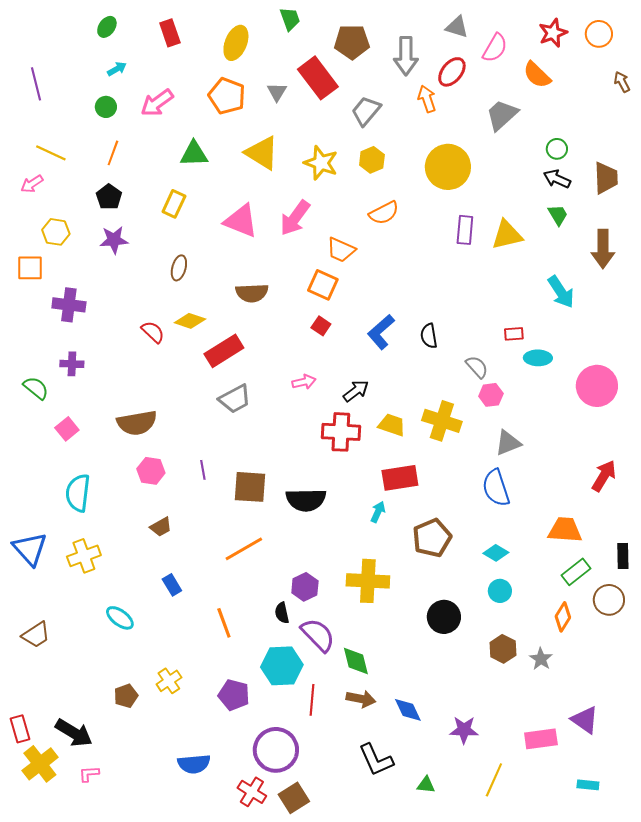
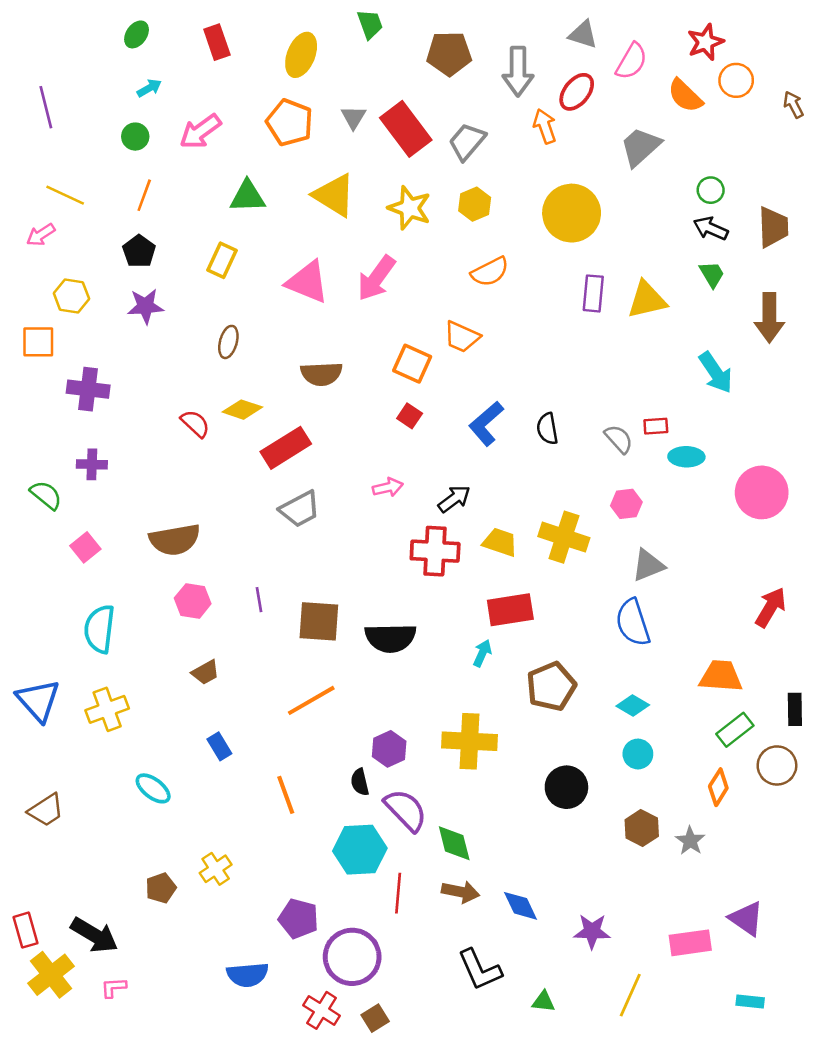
orange circle: (599, 34) -> (736, 80), moved
red rectangle: (318, 78) -> (406, 129), moved
orange trapezoid: (341, 250) -> (462, 337), moved
gray semicircle: (477, 367) -> (619, 439), moved
purple pentagon: (234, 695) -> (299, 919), moved
brown square: (294, 798) -> (375, 1018), size x0.7

